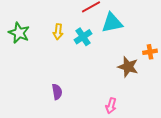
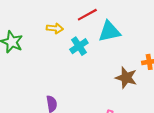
yellow arrow: (58, 32) -> (55, 28), moved, turned -91

